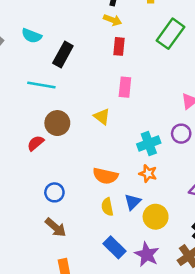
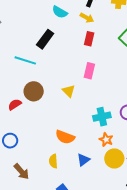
cyan semicircle: (32, 36) -> (60, 12), moved
orange star: (148, 174) -> (106, 140), moved
blue circle: (54, 192) -> (10, 141), moved
yellow semicircle: (107, 207) -> (53, 161), moved
yellow circle: (156, 217) -> (114, 158), moved

